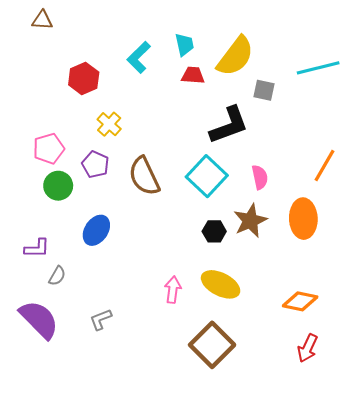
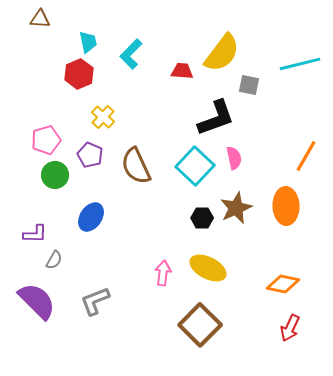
cyan trapezoid: (184, 45) -> (88, 42), moved
pink semicircle: (260, 177) -> (234, 158), moved
gray L-shape: (101, 319) -> (95, 301), size x1.4

